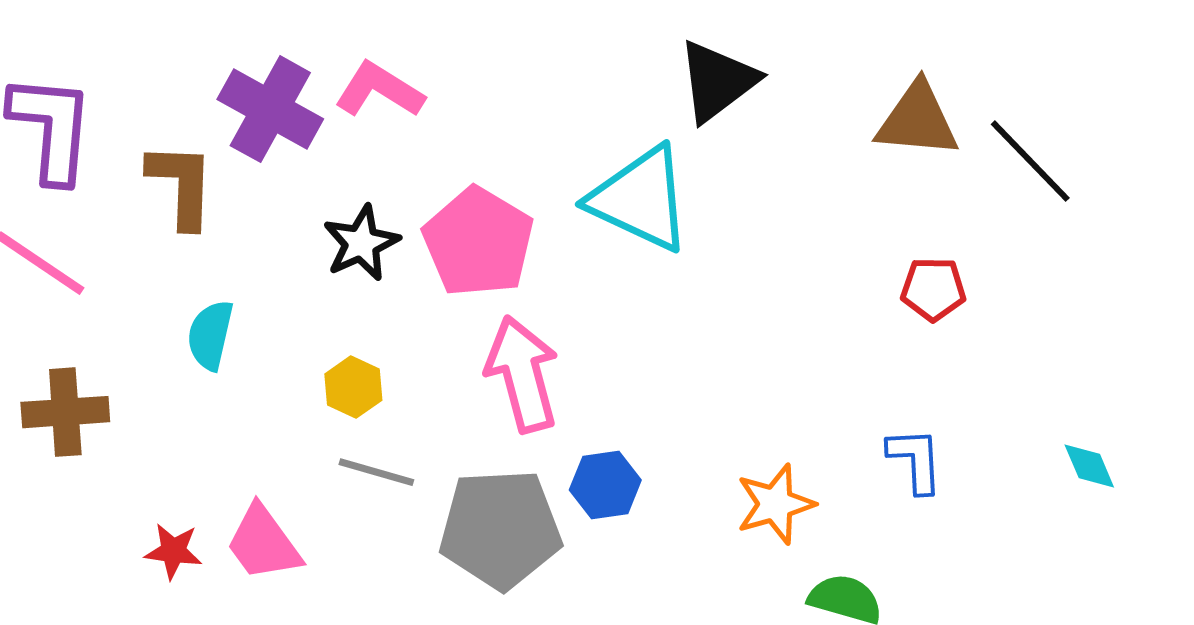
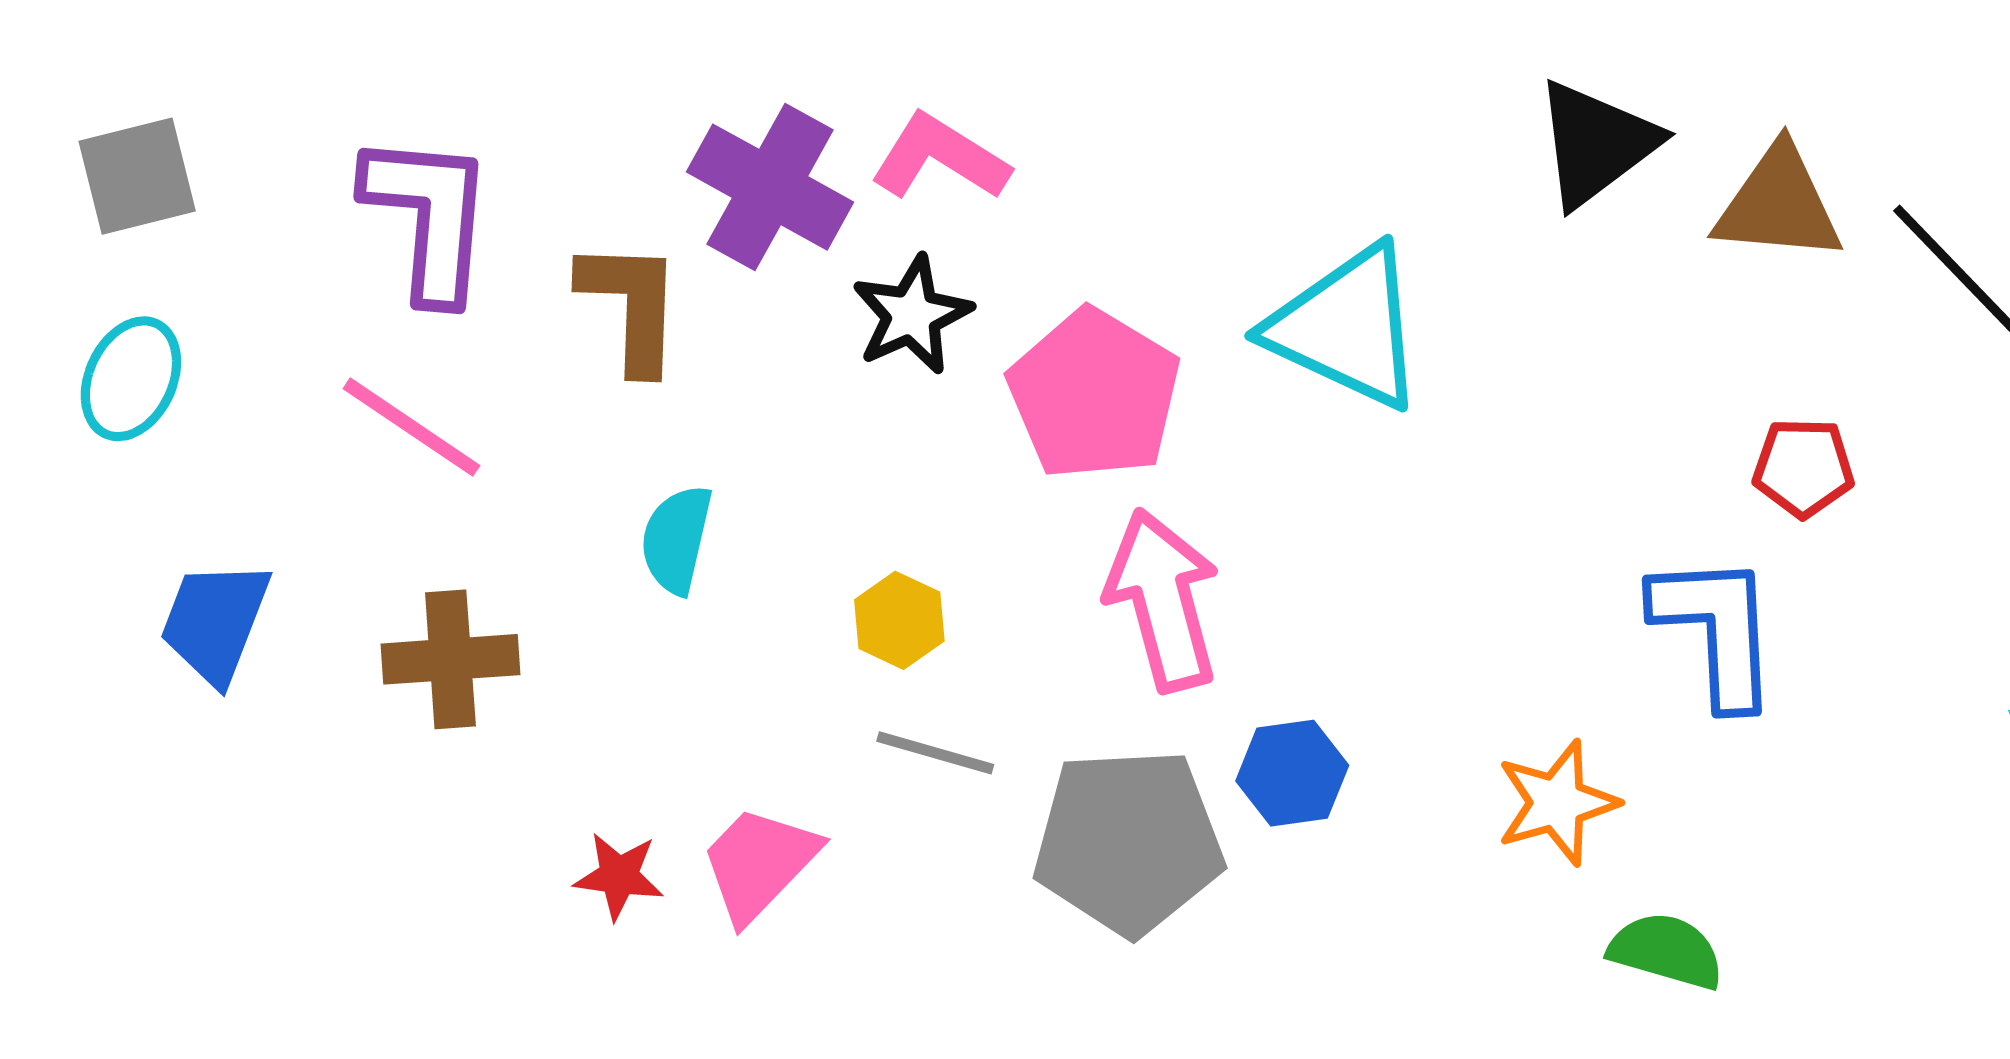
black triangle: (717, 81) -> (1596, 143), moved
black star: (361, 243) -> (912, 315), moved
blue L-shape: (915, 460) -> (1716, 630), moved, size x1.5
pink trapezoid: (263, 543) -> (759, 864), turned 80

